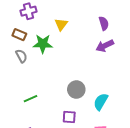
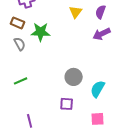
purple semicircle: (104, 23) -> (101, 12), turned -144
yellow triangle: (61, 24) -> (76, 12), moved
green line: (31, 99) -> (21, 81), moved

